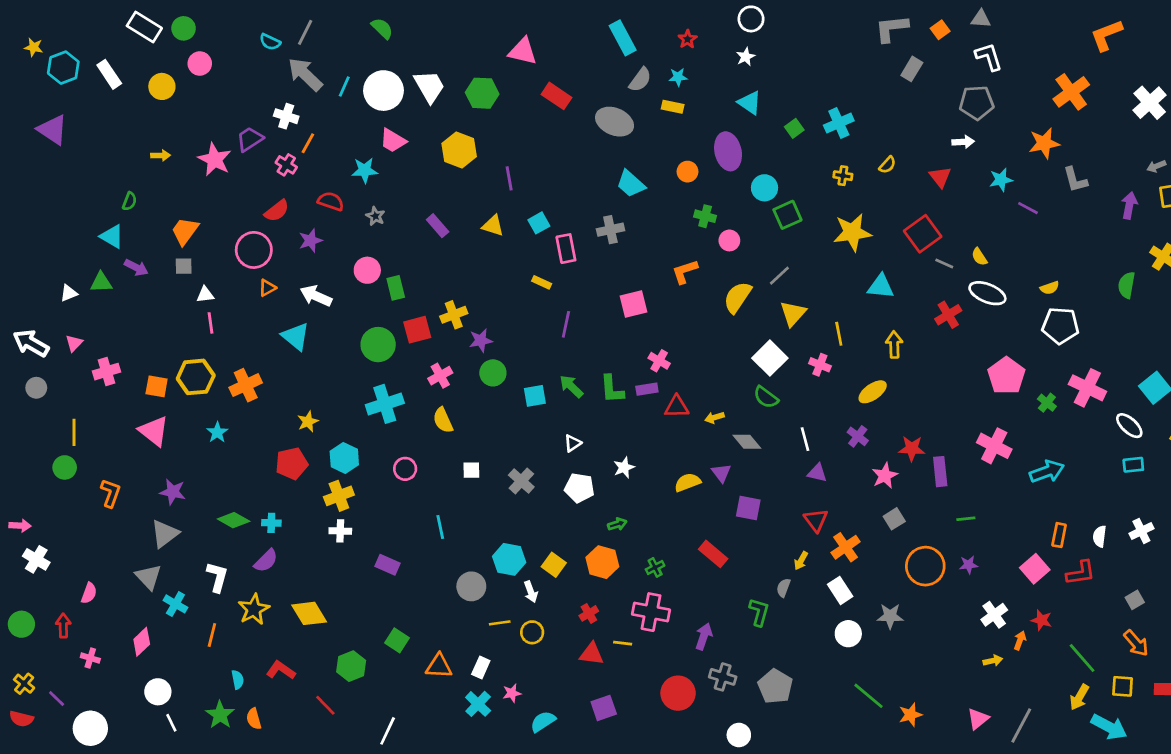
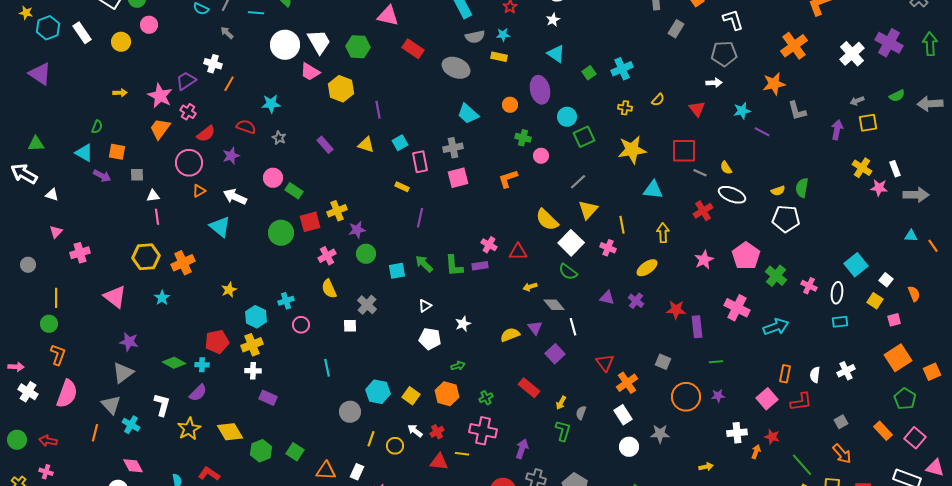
gray arrow: (305, 74) -> (227, 33), size x0.5
gray semicircle: (640, 80) -> (475, 37), turned 42
cyan line: (344, 86) -> (256, 13), moved, turned 70
pink trapezoid: (393, 141) -> (310, 72), moved
pink cross: (286, 165) -> (188, 112), moved
orange trapezoid: (185, 231) -> (160, 129), moved
red square: (923, 234) -> (684, 151), turned 36
green triangle: (101, 282) -> (36, 144), moved
green semicircle: (1127, 285) -> (802, 188), moved
green rectangle: (396, 288) -> (294, 191), turned -42
white triangle: (69, 293) -> (52, 195), turned 40
yellow semicircle: (737, 297) -> (547, 220), moved, turned -80
pink square: (633, 304) -> (458, 178), moved
white arrow: (31, 343) -> (24, 174), moved
orange square: (157, 386) -> (117, 152), moved
pink cross: (1087, 388) -> (809, 286), moved, size x0.6
green cross: (1047, 403) -> (776, 276), size x1.5
cyan cross: (385, 404) -> (286, 301), moved, size x0.6
red triangle: (677, 407) -> (518, 252), moved
white ellipse: (1129, 426) -> (837, 293), turned 55
white line: (805, 439) -> (573, 327), moved
red pentagon: (292, 463) -> (217, 342), moved
purple triangle: (817, 473) -> (607, 298), moved
pink star: (885, 476) -> (704, 260), moved
gray cross: (521, 481) -> (367, 305), moved
orange L-shape: (111, 493) -> (58, 355), moved
purple square: (748, 508) -> (555, 354), turned 36
gray square: (894, 519) -> (663, 362), turned -35
yellow arrow: (801, 561) -> (561, 403), moved
purple rectangle: (388, 565) -> (268, 398), moved
white arrow: (531, 592) -> (415, 431), moved, turned 147
pink semicircle: (89, 593) -> (67, 394), moved, size x1.8
white cross: (994, 615) -> (737, 433), turned 30
yellow line: (500, 623) -> (371, 439), turned -63
red arrow: (63, 626) -> (48, 441), turned -78
orange line: (212, 635) -> (95, 433), moved
pink diamond: (142, 642) -> (133, 466), moved, turned -75
pink cross: (90, 658) -> (46, 472), moved
yellow arrow: (993, 661) -> (706, 467), moved
green hexagon: (351, 666) -> (261, 451), moved

